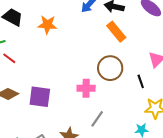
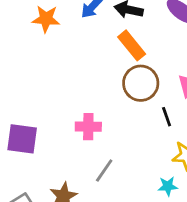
orange star: (47, 25) -> (46, 19), moved
brown circle: (110, 68) -> (141, 83), moved

